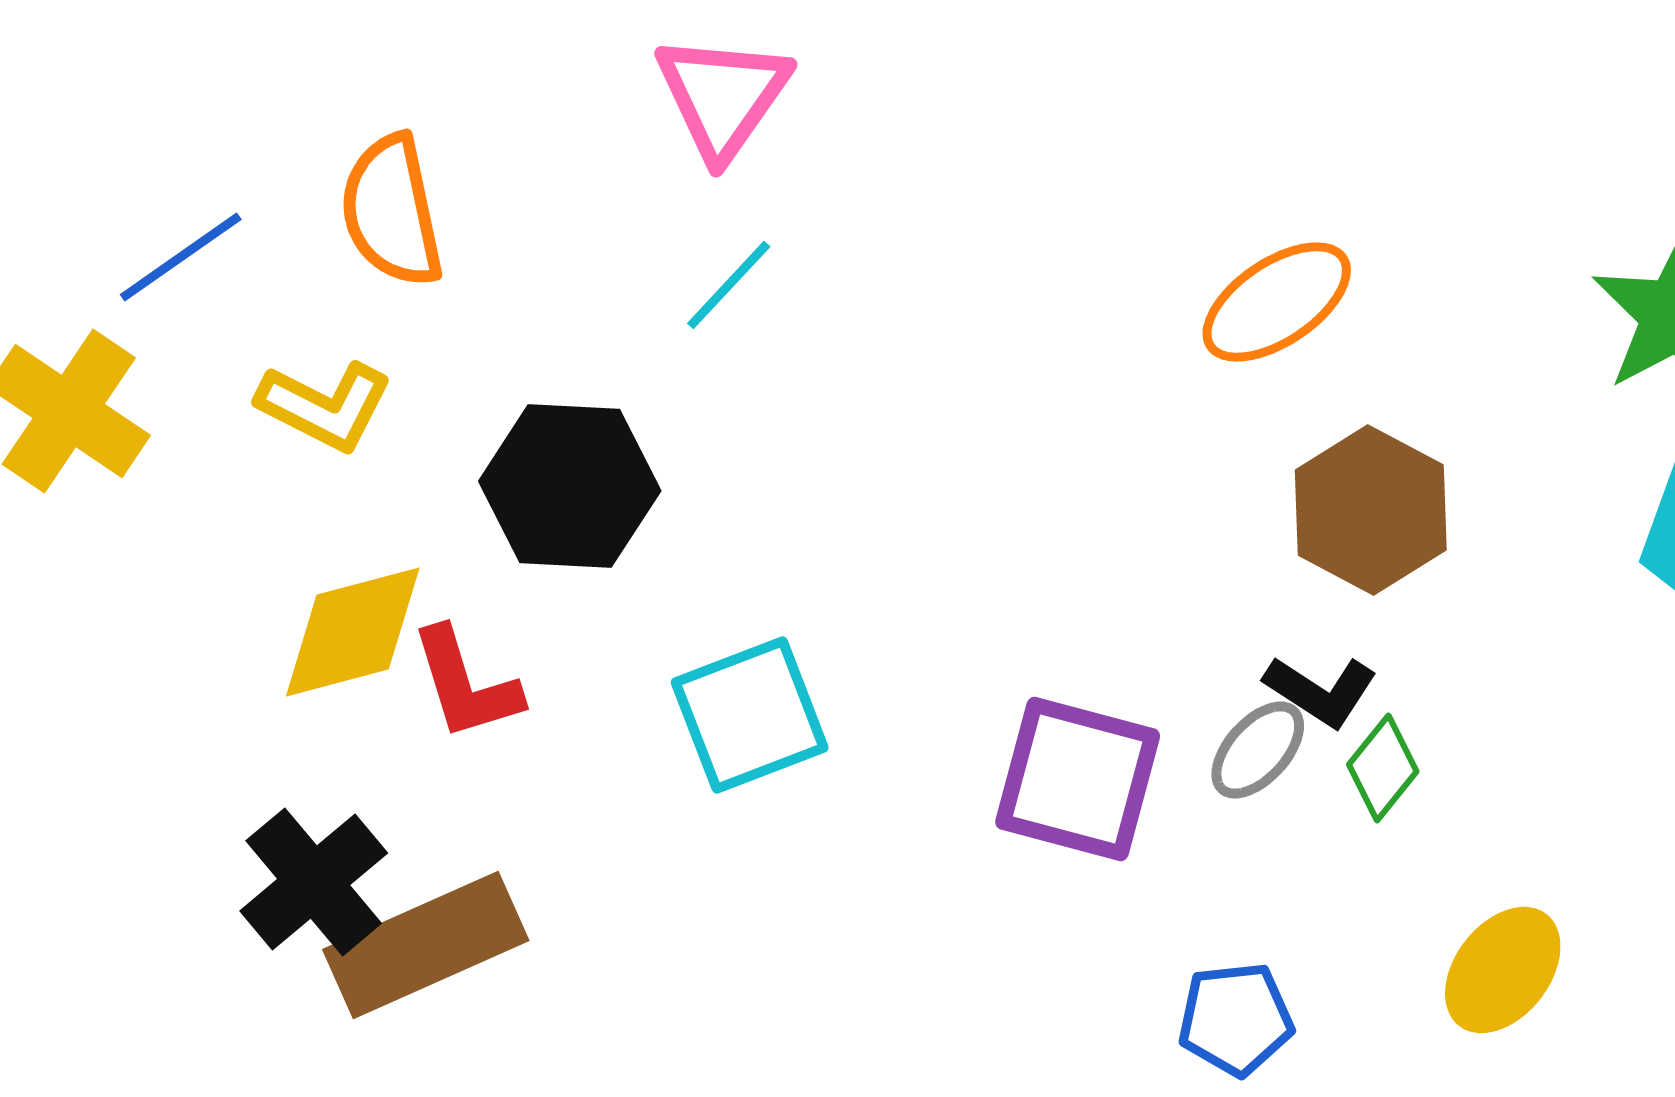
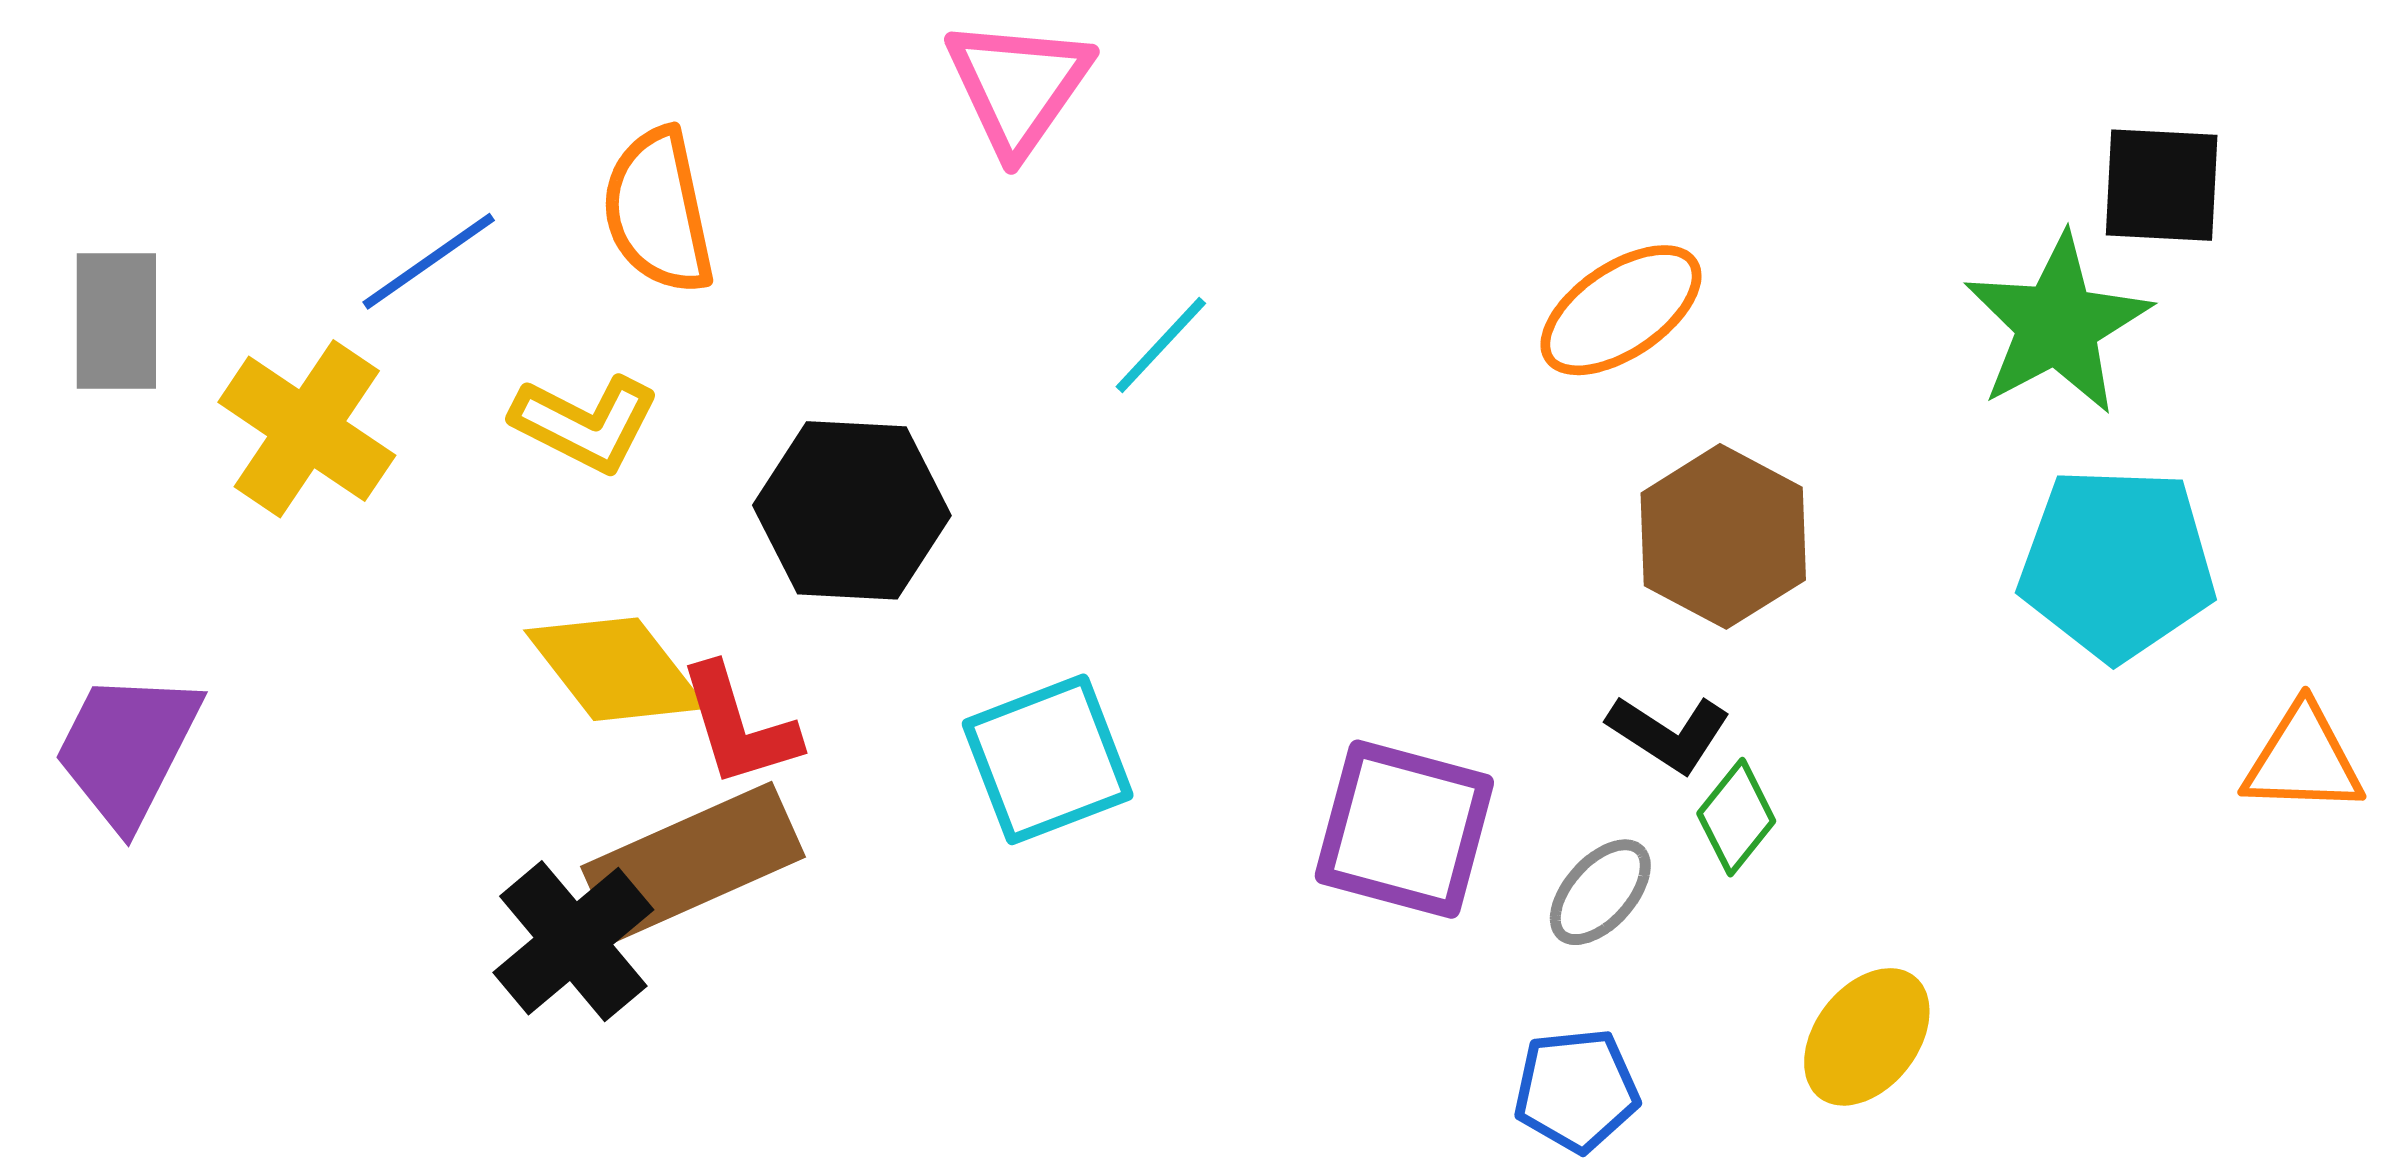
cyan line: (729, 285) -> (1161, 345), moved
yellow diamond: (353, 632) -> (616, 669), turned 67
gray ellipse: (1258, 750) -> (1600, 892), moved
brown rectangle: (426, 945) -> (693, 862), moved

